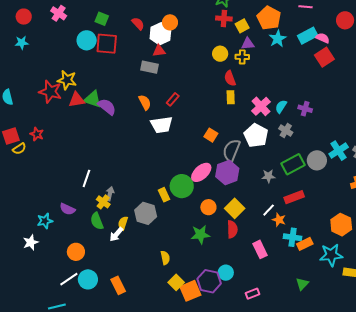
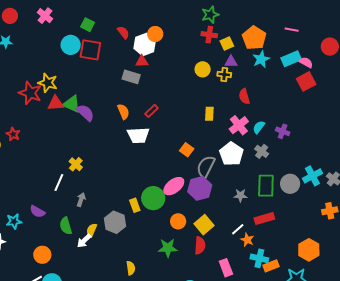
red semicircle: (230, 78) -> (244, 96), moved
green rectangle: (293, 164) -> (266, 186), turned -65
yellow cross: (103, 202) -> (76, 164), moved

